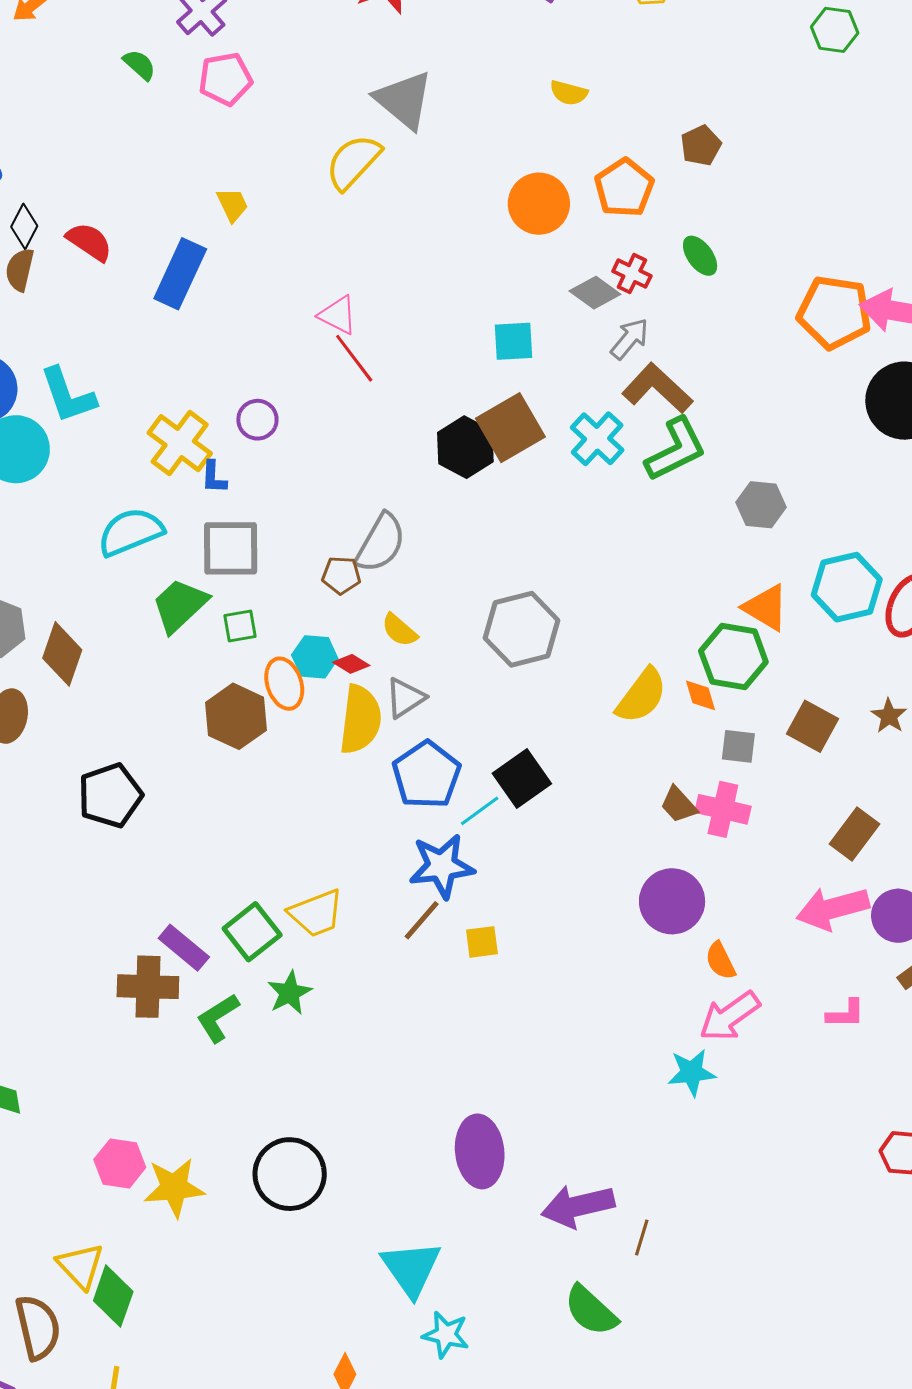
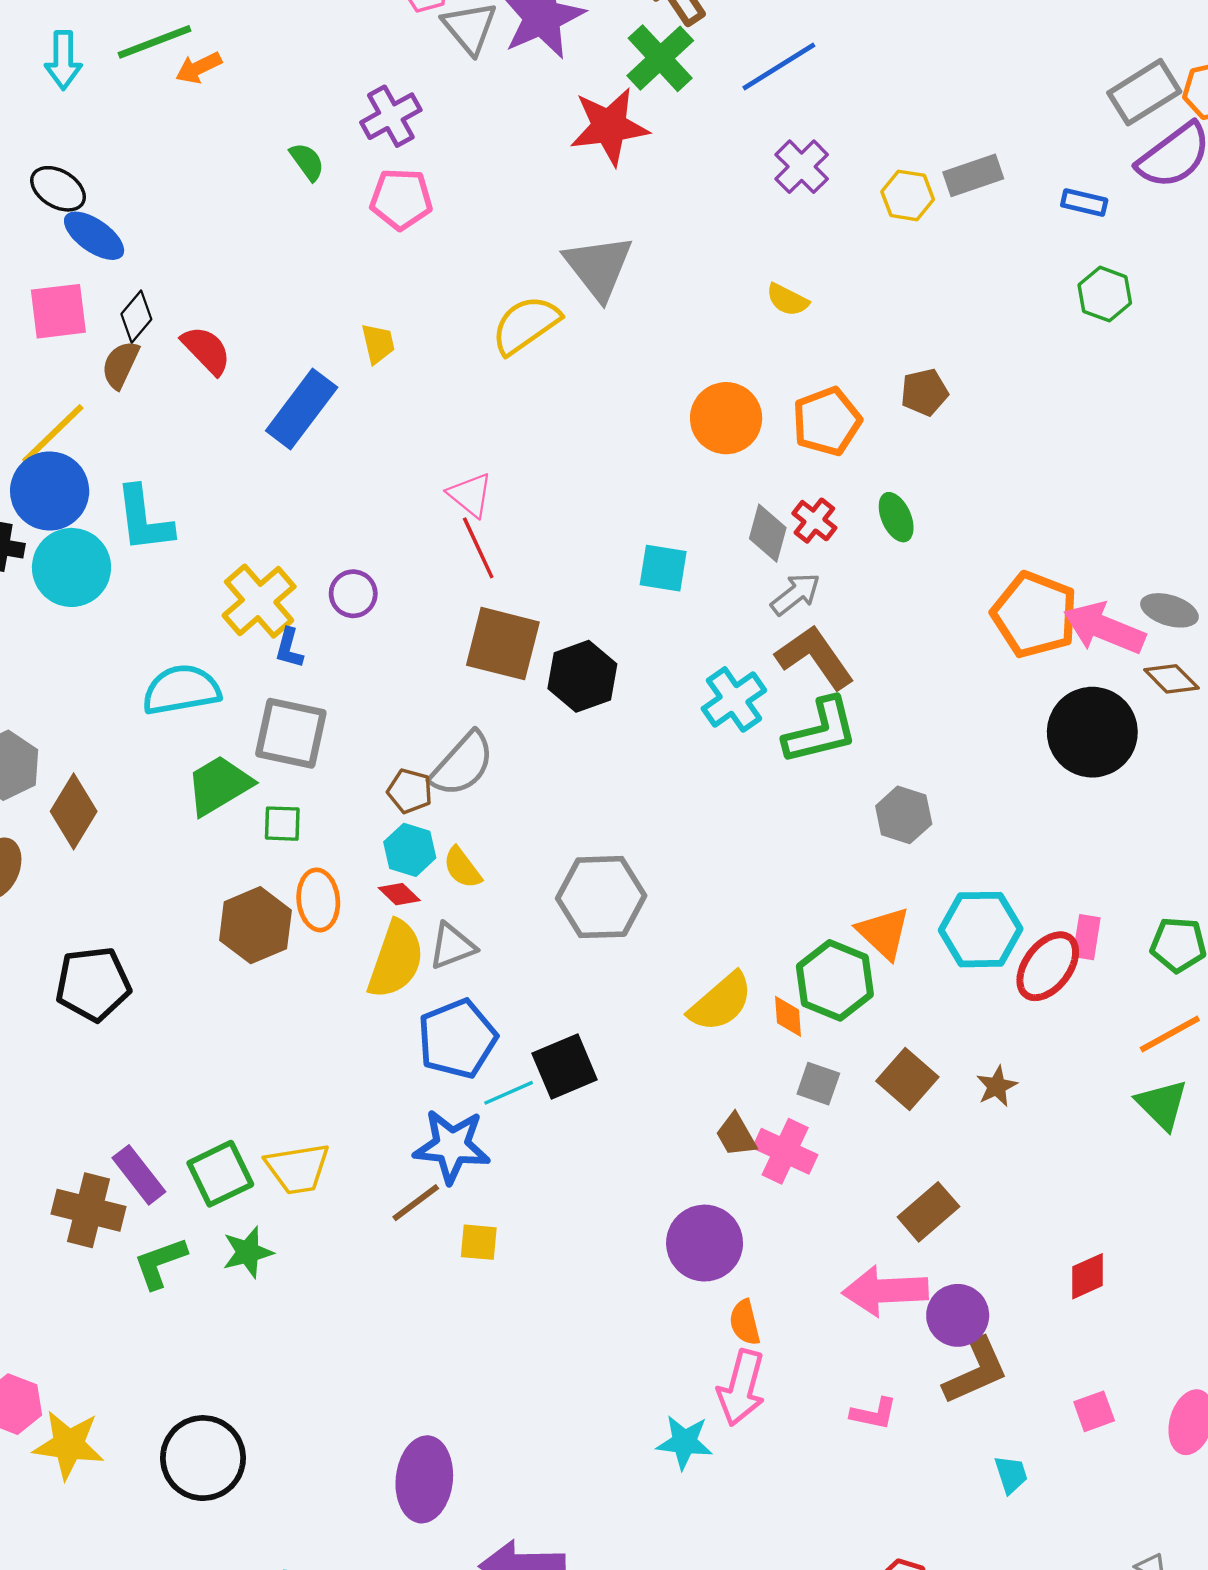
gray diamond: (595, 293) -> (768, 533), turned 57
brown square: (510, 428) -> (503, 644), moved, turned 32
cyan hexagon: (315, 657) -> (410, 850), moved
pink arrow: (730, 1016) -> (741, 1388), turned -52

